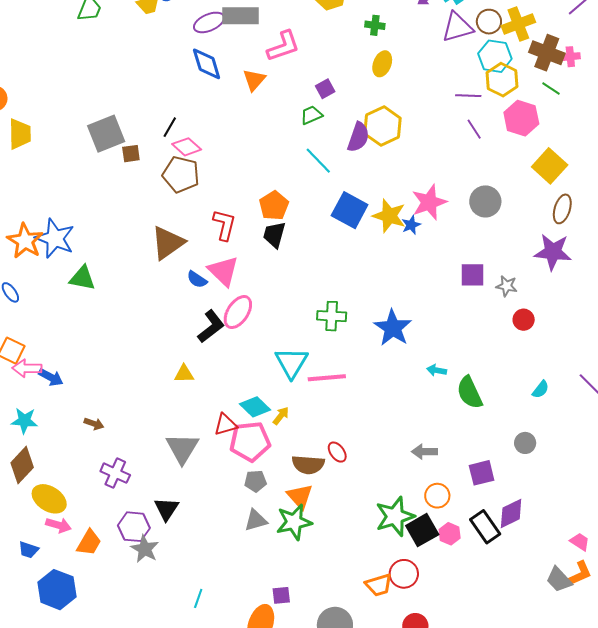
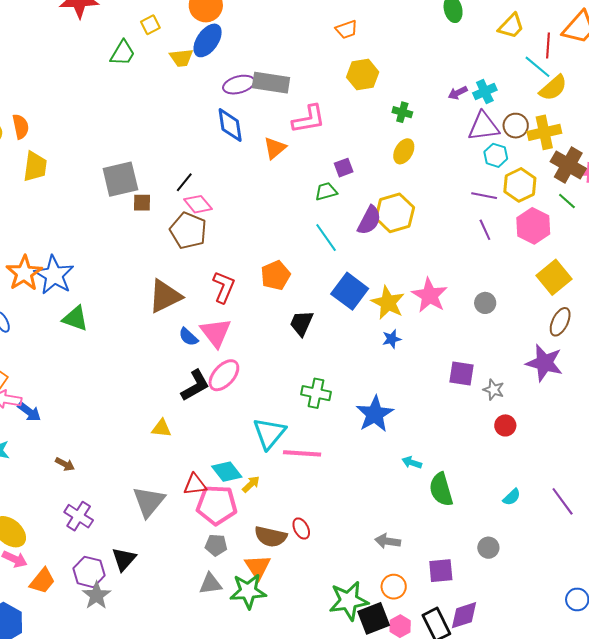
cyan hexagon: (495, 56) -> (496, 155), moved, size x0.7
gray circle: (485, 201) -> (485, 303), size x0.7
pink star: (429, 202) -> (430, 295), turned -30
blue star: (411, 225) -> (392, 339), moved
black trapezoid: (274, 235) -> (301, 323), moved

